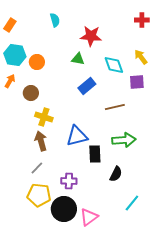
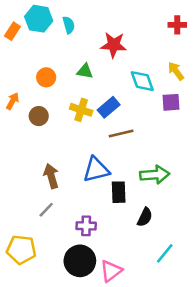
cyan hexagon: (15, 55) -> (39, 19), moved
green triangle: (78, 59) -> (85, 71), moved
brown line: (115, 107) -> (121, 134), moved
yellow cross: (44, 117) -> (81, 110), moved
yellow pentagon: (39, 195) -> (21, 250), moved

